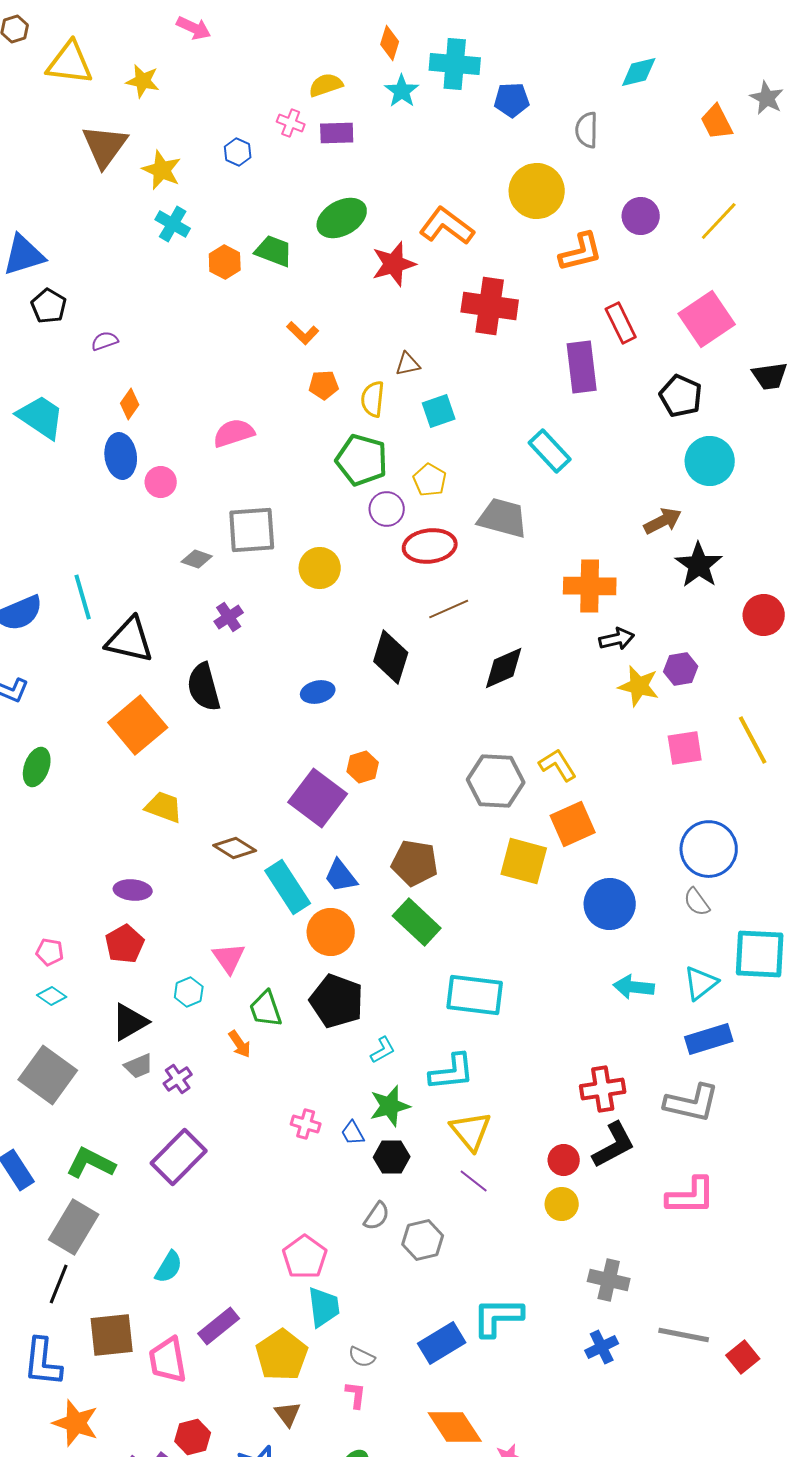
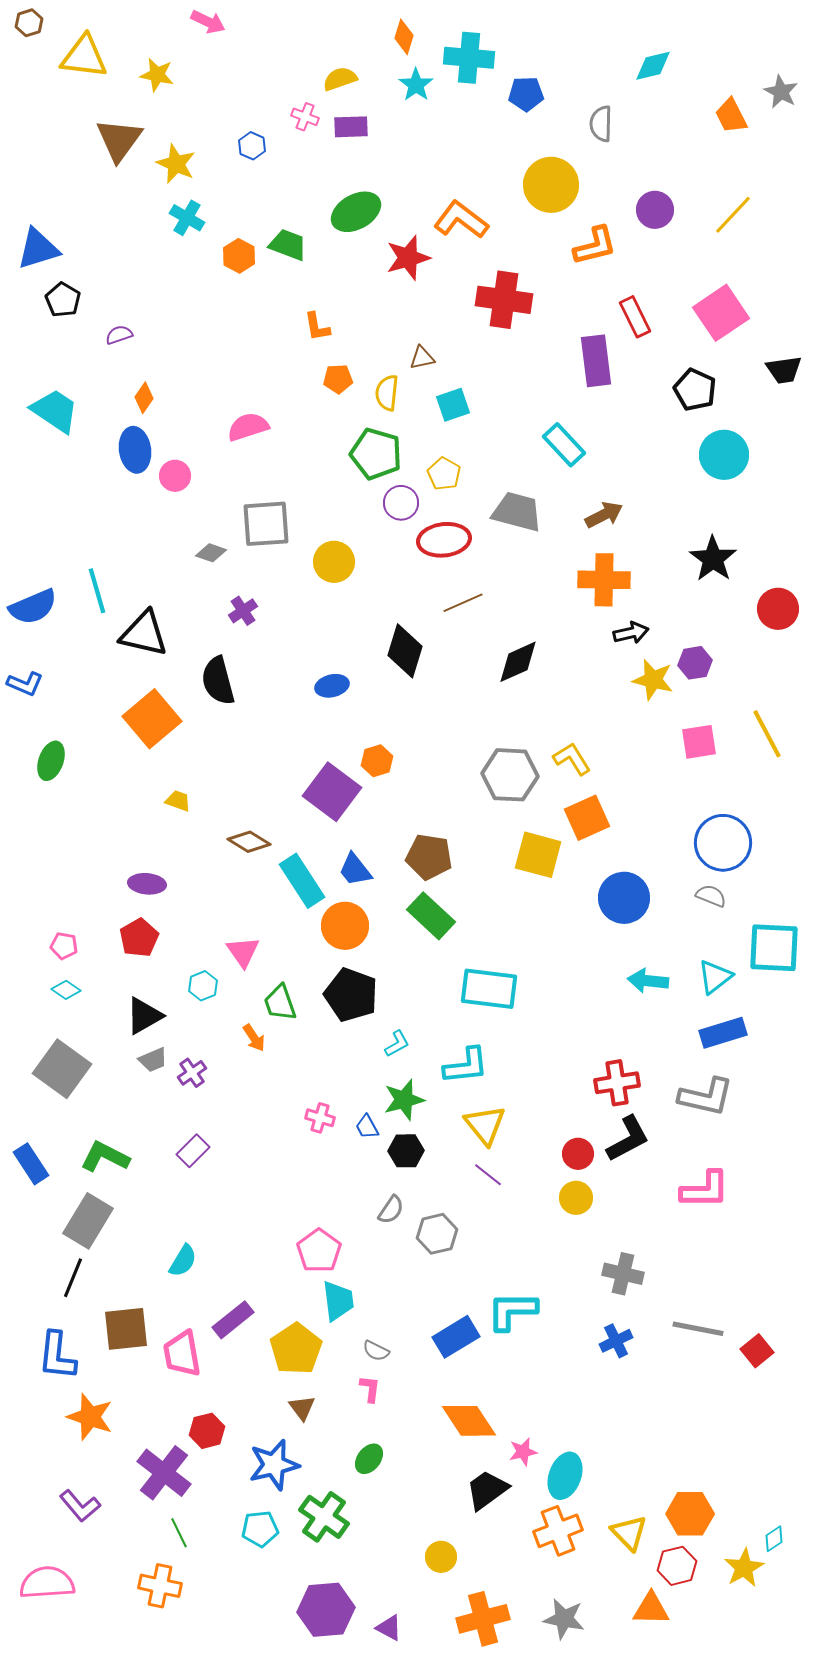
orange L-shape: (303, 333) -> (317, 327), turned 36
brown arrow: (663, 521) -> (604, 515), moved
yellow trapezoid: (164, 807) -> (178, 801), size x0.7
gray semicircle: (697, 902) -> (711, 896), turned 148
purple rectangle: (179, 1157) -> (193, 1151), size x0.6

